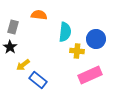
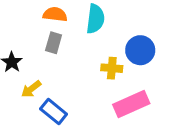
gray rectangle: (13, 27) -> (54, 43), moved
cyan semicircle: (65, 32) -> (95, 19), moved

